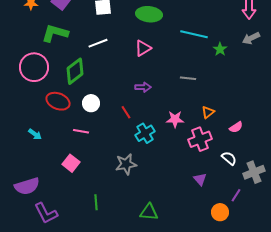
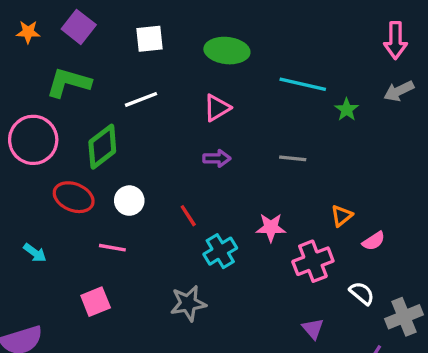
purple arrow: (143, 87) -> (217, 158), moved
orange triangle: (208, 112) -> (342, 216), moved
pink square: (71, 163) -> (96, 302), turned 30

